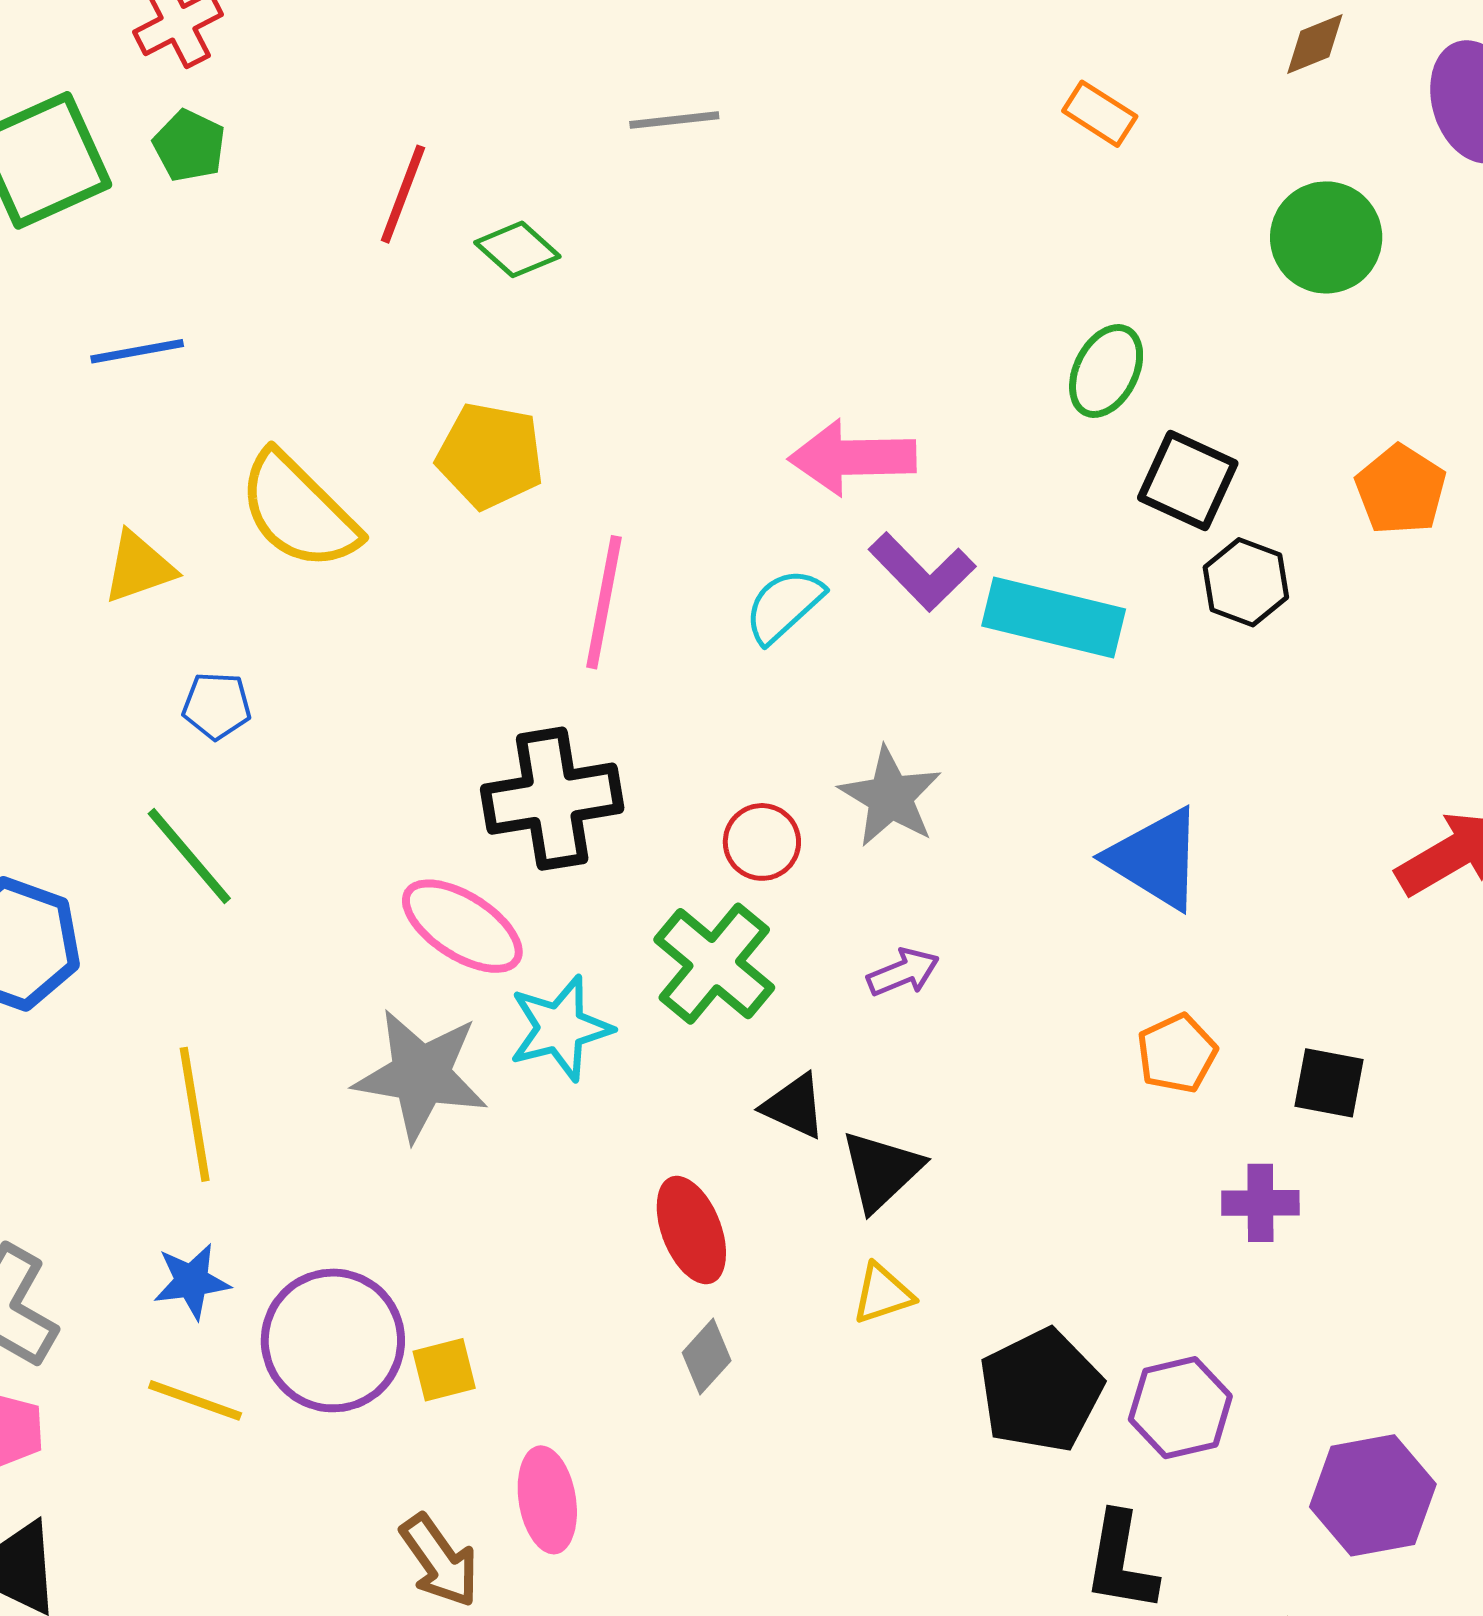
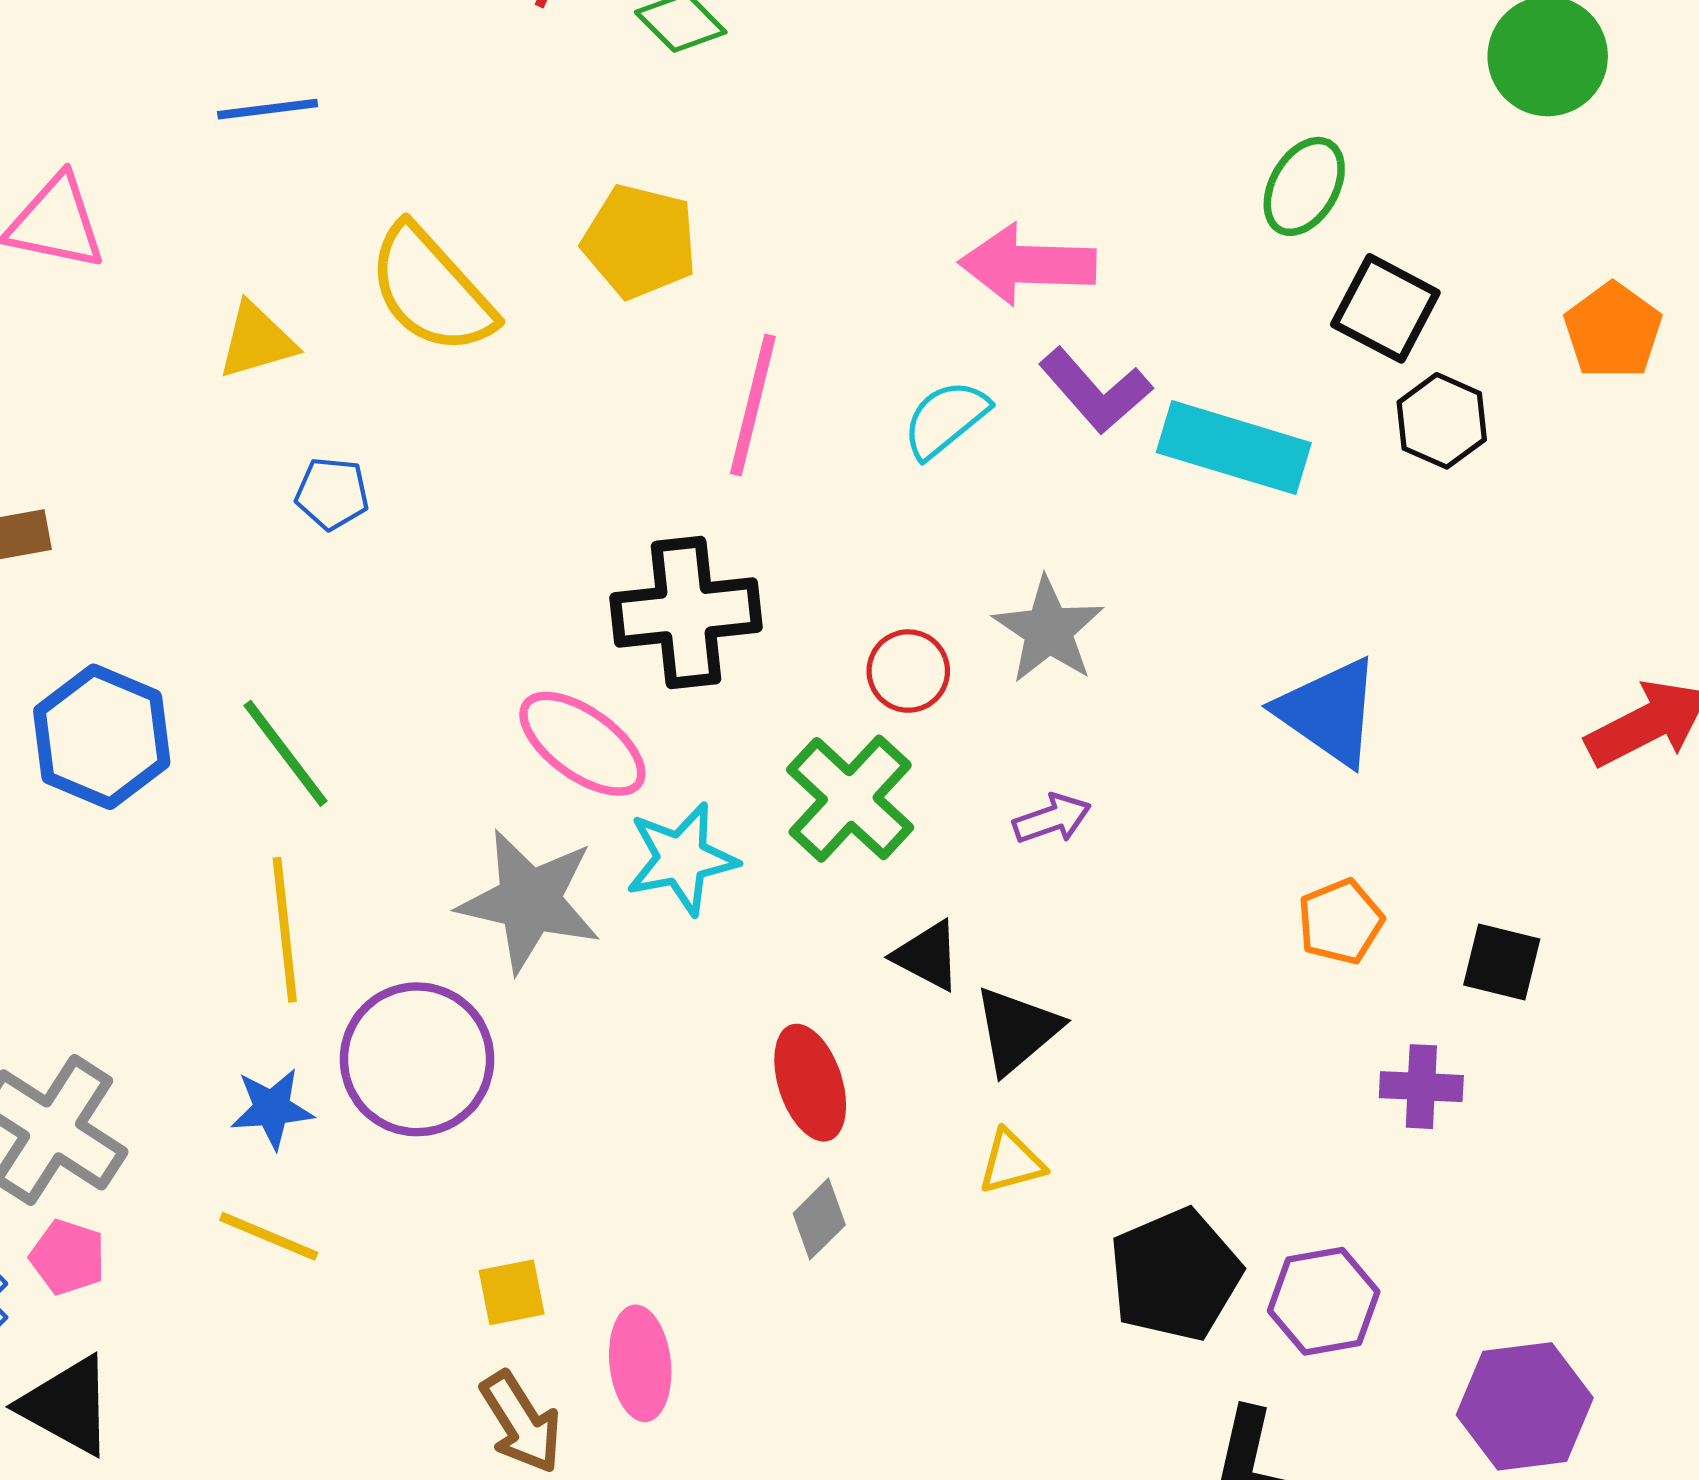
green line: (189, 856) -> (286, 753), moved
purple circle: (333, 1340) -> (417, 1059), moved
yellow square: (444, 1370) -> (512, 1292), moved

